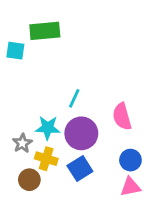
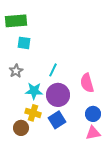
green rectangle: (45, 31) -> (16, 21), moved
cyan square: (15, 51) -> (24, 43), moved
gray star: (22, 143) -> (16, 71), moved

